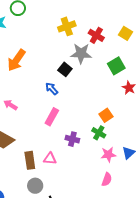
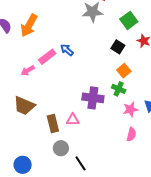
black square: (65, 69) -> (118, 47), moved
pink arrow: (10, 105) -> (28, 71), turned -56
pink rectangle: (52, 117) -> (47, 57), moved, turned 30
purple cross: (72, 139) -> (93, 98), size x1.5

